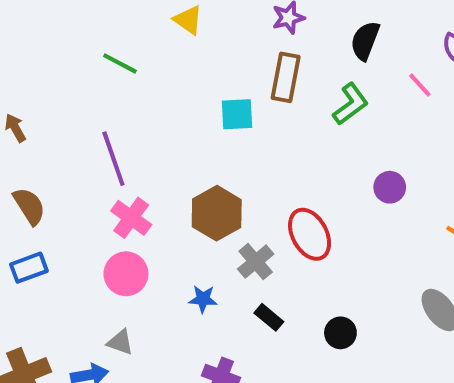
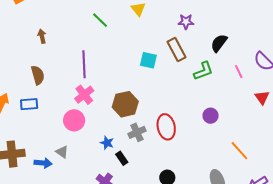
brown rectangle: (286, 77) -> (176, 50), turned -55
black rectangle: (269, 317) -> (122, 158), moved

